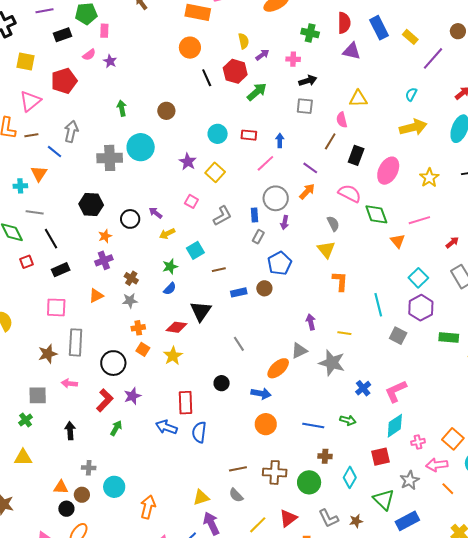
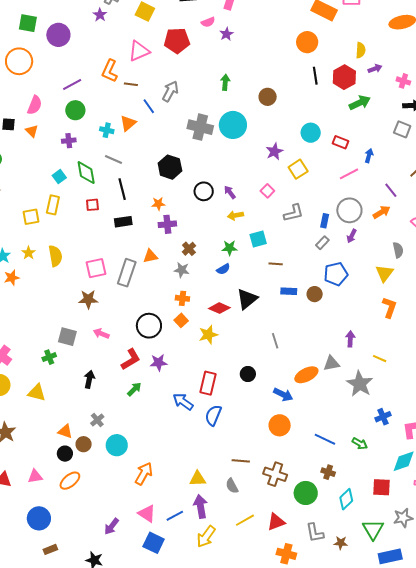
orange star: (105, 236) -> (158, 204), moved
pink square: (56, 307) -> (96, 268), moved, turned -30
gray rectangle: (76, 342) -> (127, 273), moved
gray cross: (89, 468) -> (97, 420), turned 32

